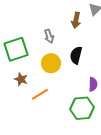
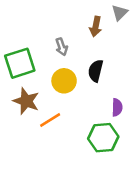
brown star: (21, 79) -> (26, 101), size x1.5

